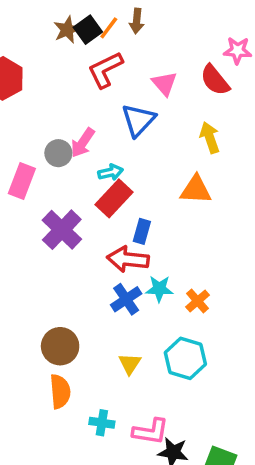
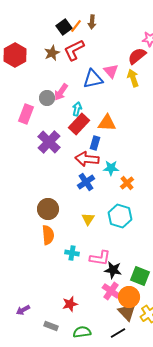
brown star: (67, 30) -> (52, 53), moved
red semicircle: (215, 80) -> (137, 56), turned 90
pink triangle: (164, 84) -> (111, 71), moved
blue triangle: (138, 120) -> (93, 79), turned 35
yellow arrow: (210, 137) -> (133, 78), moved
cyan arrow: (111, 172) -> (77, 109), turned -64
orange triangle: (196, 190) -> (107, 123), moved
cyan star: (159, 289) -> (111, 168), moved

